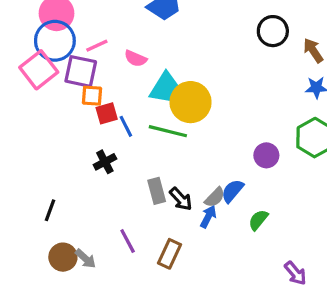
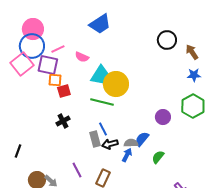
blue line: (126, 126) -> (103, 129), moved
gray semicircle: (215, 197) -> (131, 143), turned -136
black arrow: (181, 199) -> (110, 144), turned 119
black line: (50, 210) -> (18, 151), moved

